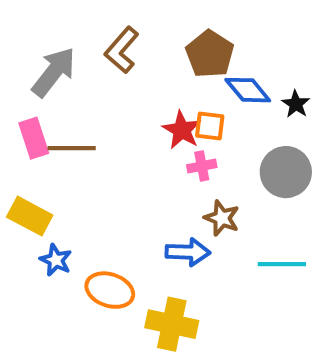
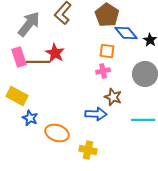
red star: (182, 130) -> (55, 53), moved
yellow cross: (172, 324) -> (88, 150), size x0.7

